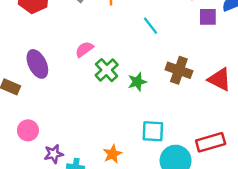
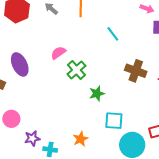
green star: (137, 82) -> (97, 93), moved

